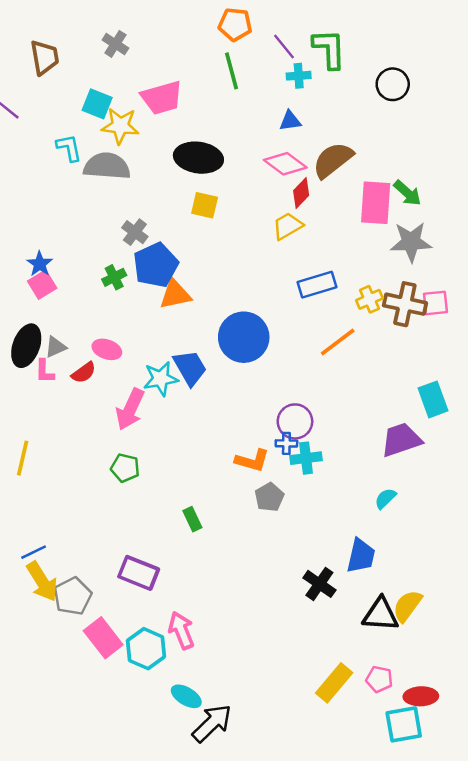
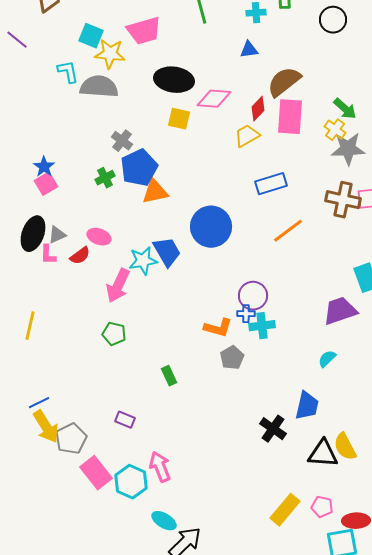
pink diamond: (285, 164) -> (214, 99), moved, turned -32
pink rectangle: (376, 203) -> (290, 117), moved
yellow cross: (369, 299) -> (335, 130), moved, turned -30
purple rectangle: (139, 573) -> (125, 420), size x0.6
yellow semicircle: (407, 606) -> (345, 447), turned -64

